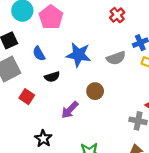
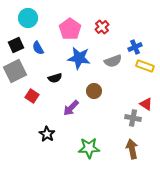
red cross: (117, 15) -> (102, 27), moved
pink pentagon: (51, 17) -> (70, 29), moved
blue semicircle: (39, 54) -> (38, 48), moved

